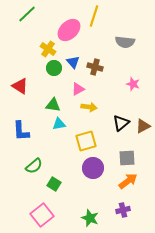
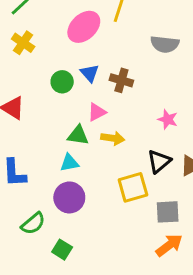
yellow cross: (48, 49) -> (23, 43), moved
pink star: (133, 84) -> (168, 119), moved
green triangle: (53, 105) -> (78, 135), moved
yellow square: (86, 141) -> (133, 187), moved
purple circle: (93, 168) -> (69, 197), moved

